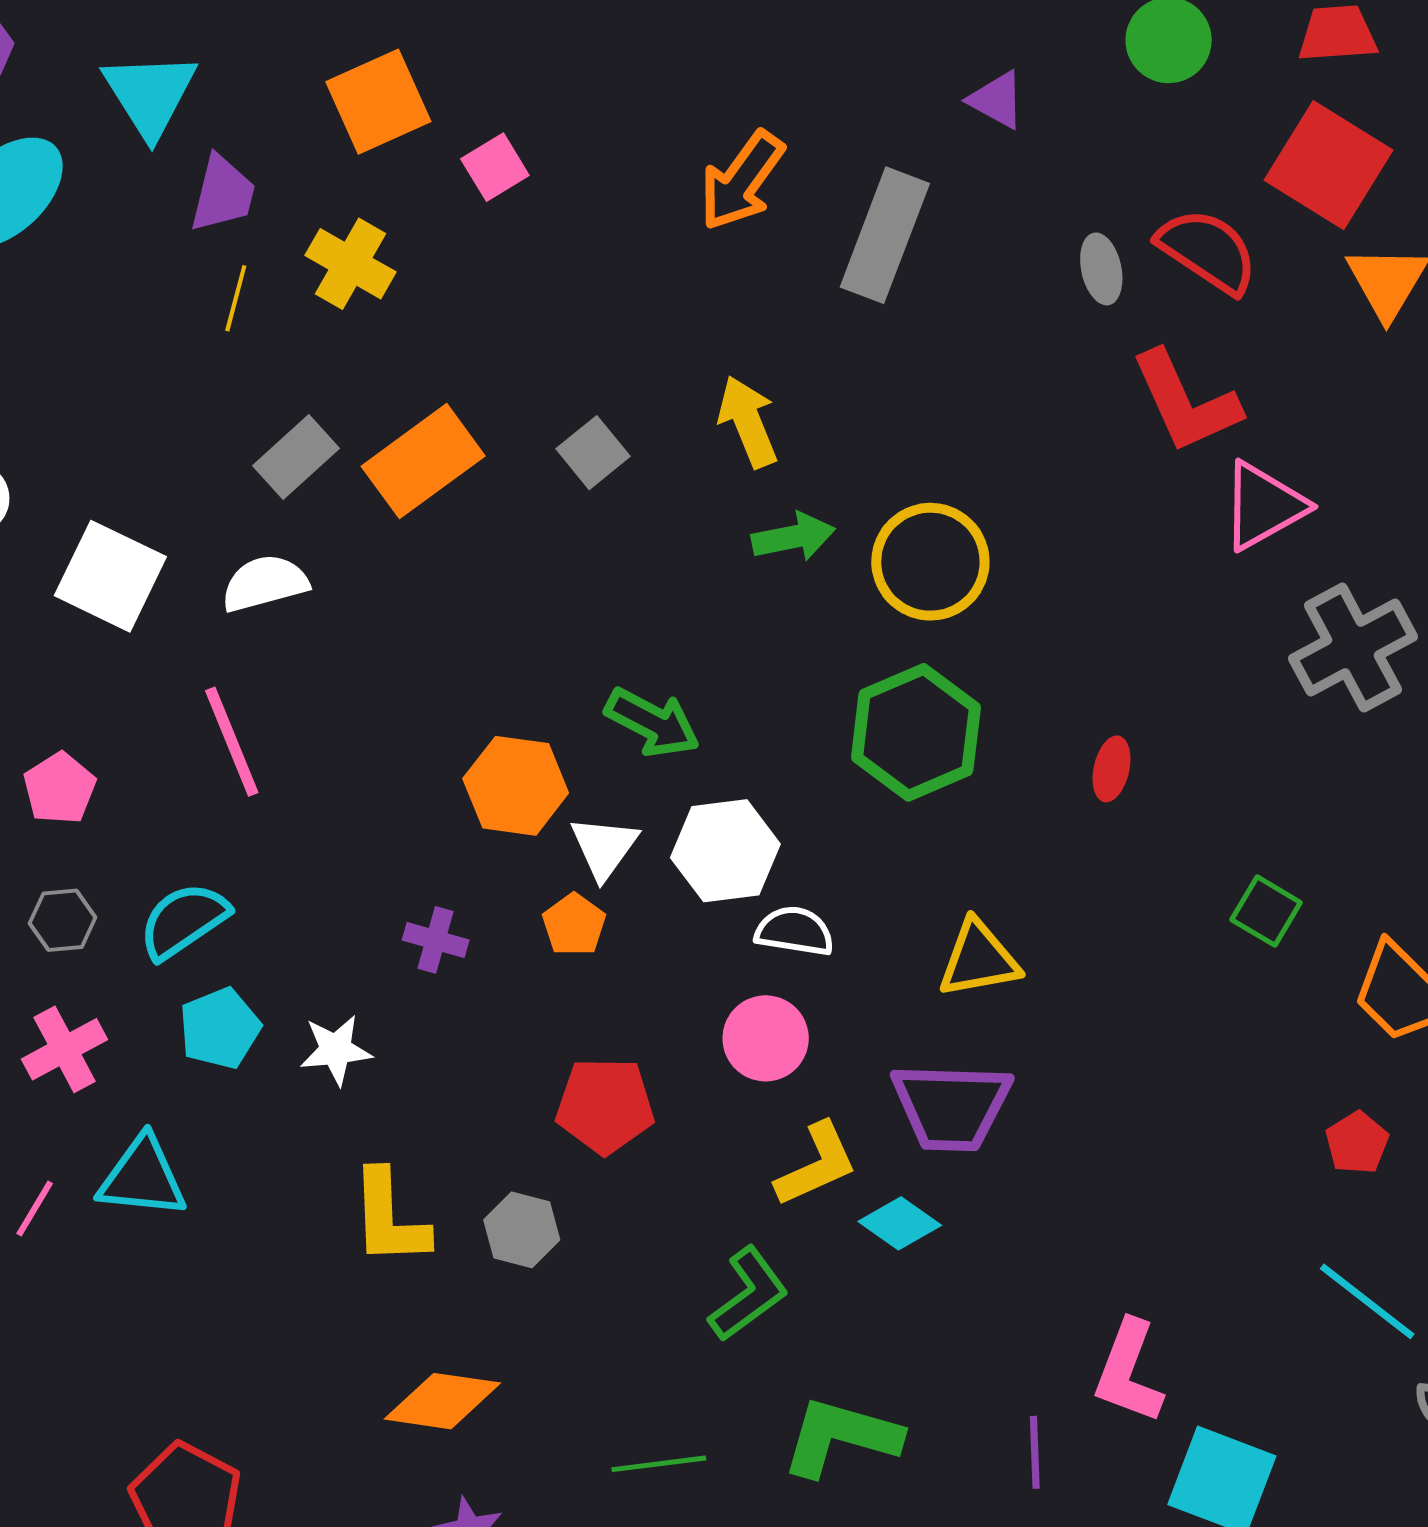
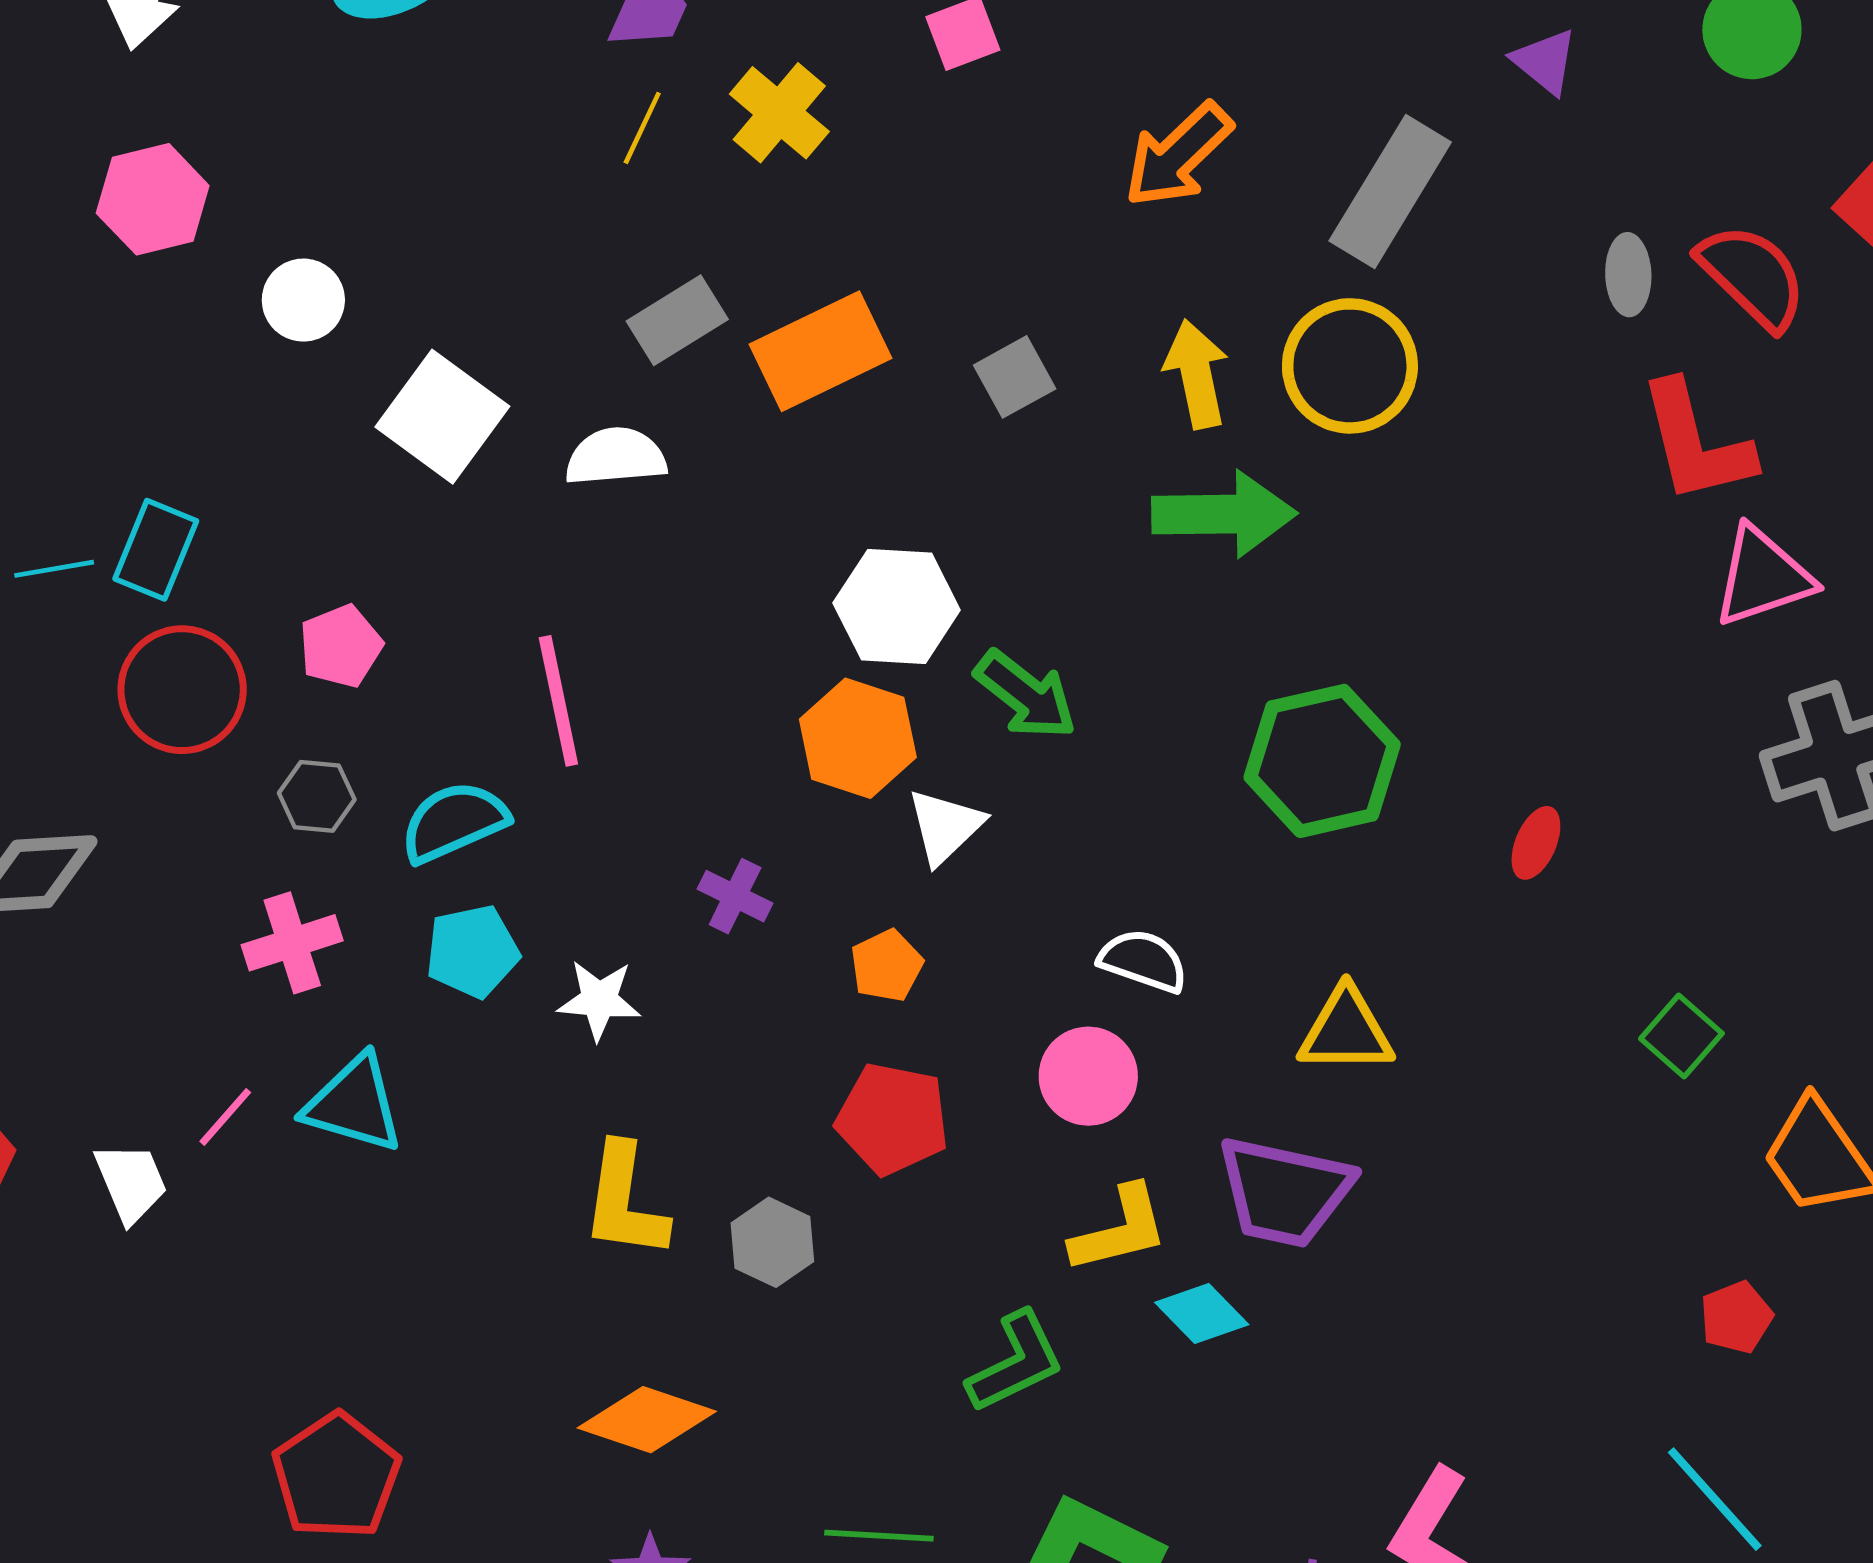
orange arrow: (742, 181) -> (1178, 155), moved
green arrow: (793, 537) -> (1224, 514), size x1.5
yellow circle: (930, 562) -> (1350, 366), moved
pink line: (232, 742) -> (558, 701), moved
white hexagon: (725, 851) -> (897, 607), moved
orange pentagon: (574, 925) -> (887, 966), moved

